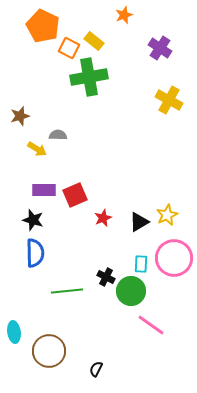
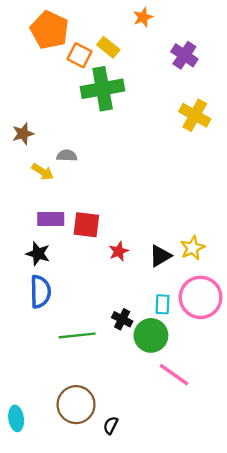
red square: (75, 195) -> (86, 225), turned 30
cyan ellipse: (14, 332) -> (16, 418), moved
brown circle: (49, 351) -> (76, 405), moved

